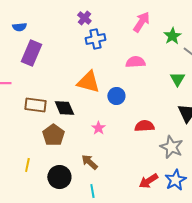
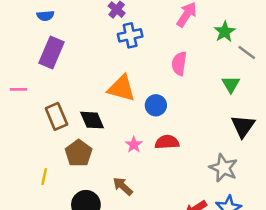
blue semicircle: (19, 27) -> (45, 16), moved
pink semicircle: (135, 62) -> (179, 64), turned -78
brown rectangle: (35, 105) -> (56, 116), turned 60
red semicircle: (144, 126) -> (167, 142), moved
yellow line: (27, 165) -> (44, 176), moved

